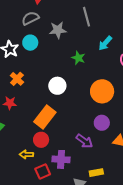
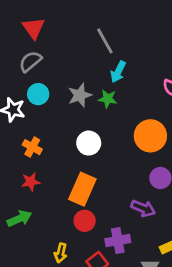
gray star: (58, 30) -> (80, 95), moved
cyan arrow: (105, 43) -> (118, 72), moved
yellow arrow: (26, 154) -> (61, 253), moved, turned -64

